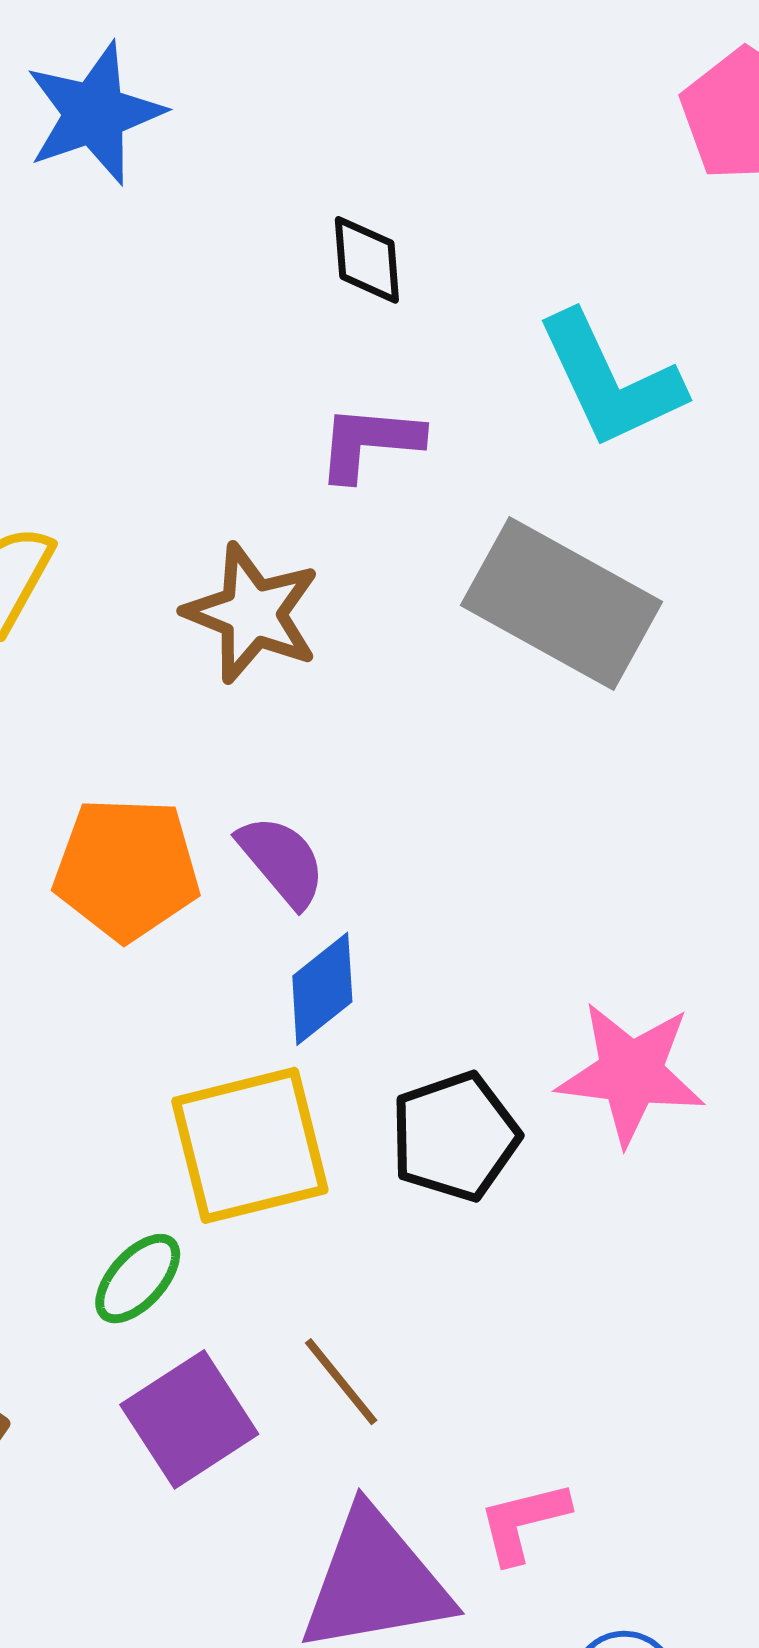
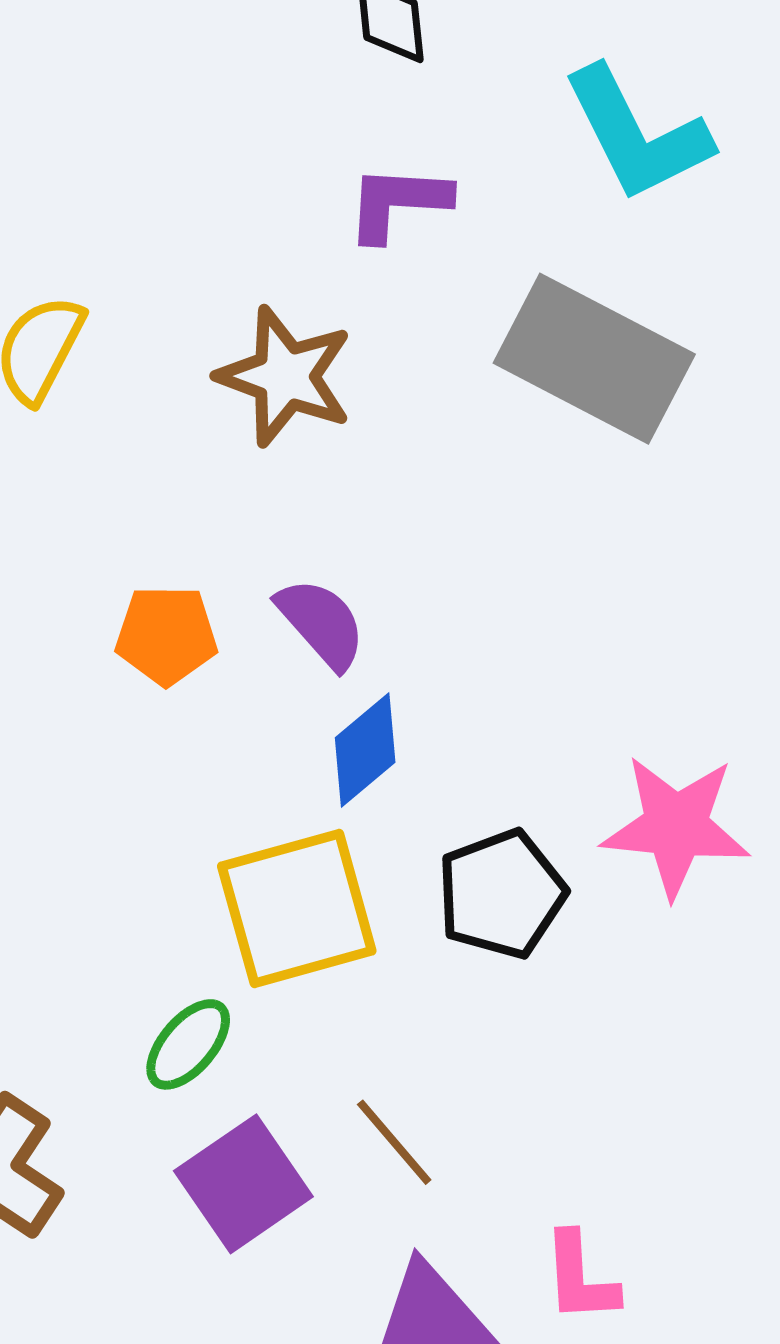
orange pentagon: (127, 869) -> (166, 635), size x0.7
pink L-shape: (523, 1522) -> (580, 1278), turned -78

